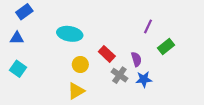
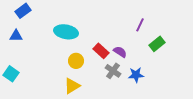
purple semicircle: (136, 59) -> (120, 52), moved, turned -40
cyan square: (18, 69) -> (11, 74), moved

